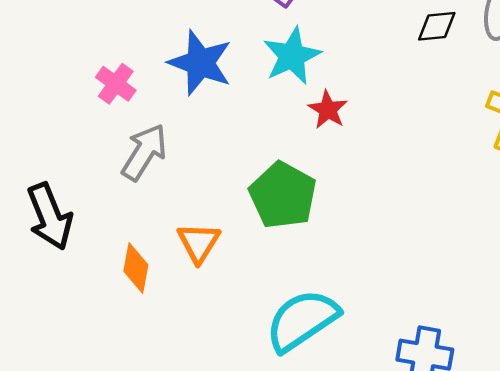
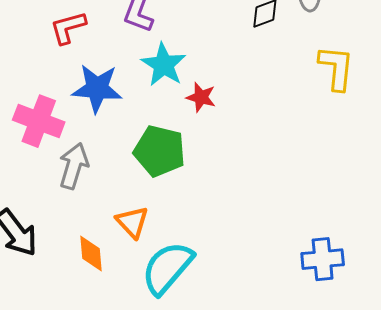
pink cross: (116, 84) -> (39, 121), size x1.6
green pentagon: (283, 195) -> (159, 151), moved
cyan semicircle: (302, 320) -> (167, 268), moved

